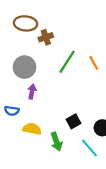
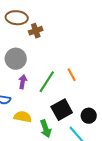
green line: (67, 62) -> (47, 82), moved
orange line: (94, 63) -> (72, 75), moved
black square: (73, 121) -> (62, 110), size x1.5

